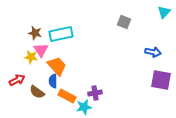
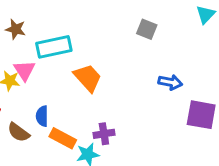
brown star: (35, 33) -> (16, 29), moved
blue arrow: (153, 52) -> (170, 82), moved
orange trapezoid: (57, 66) -> (88, 78), moved

